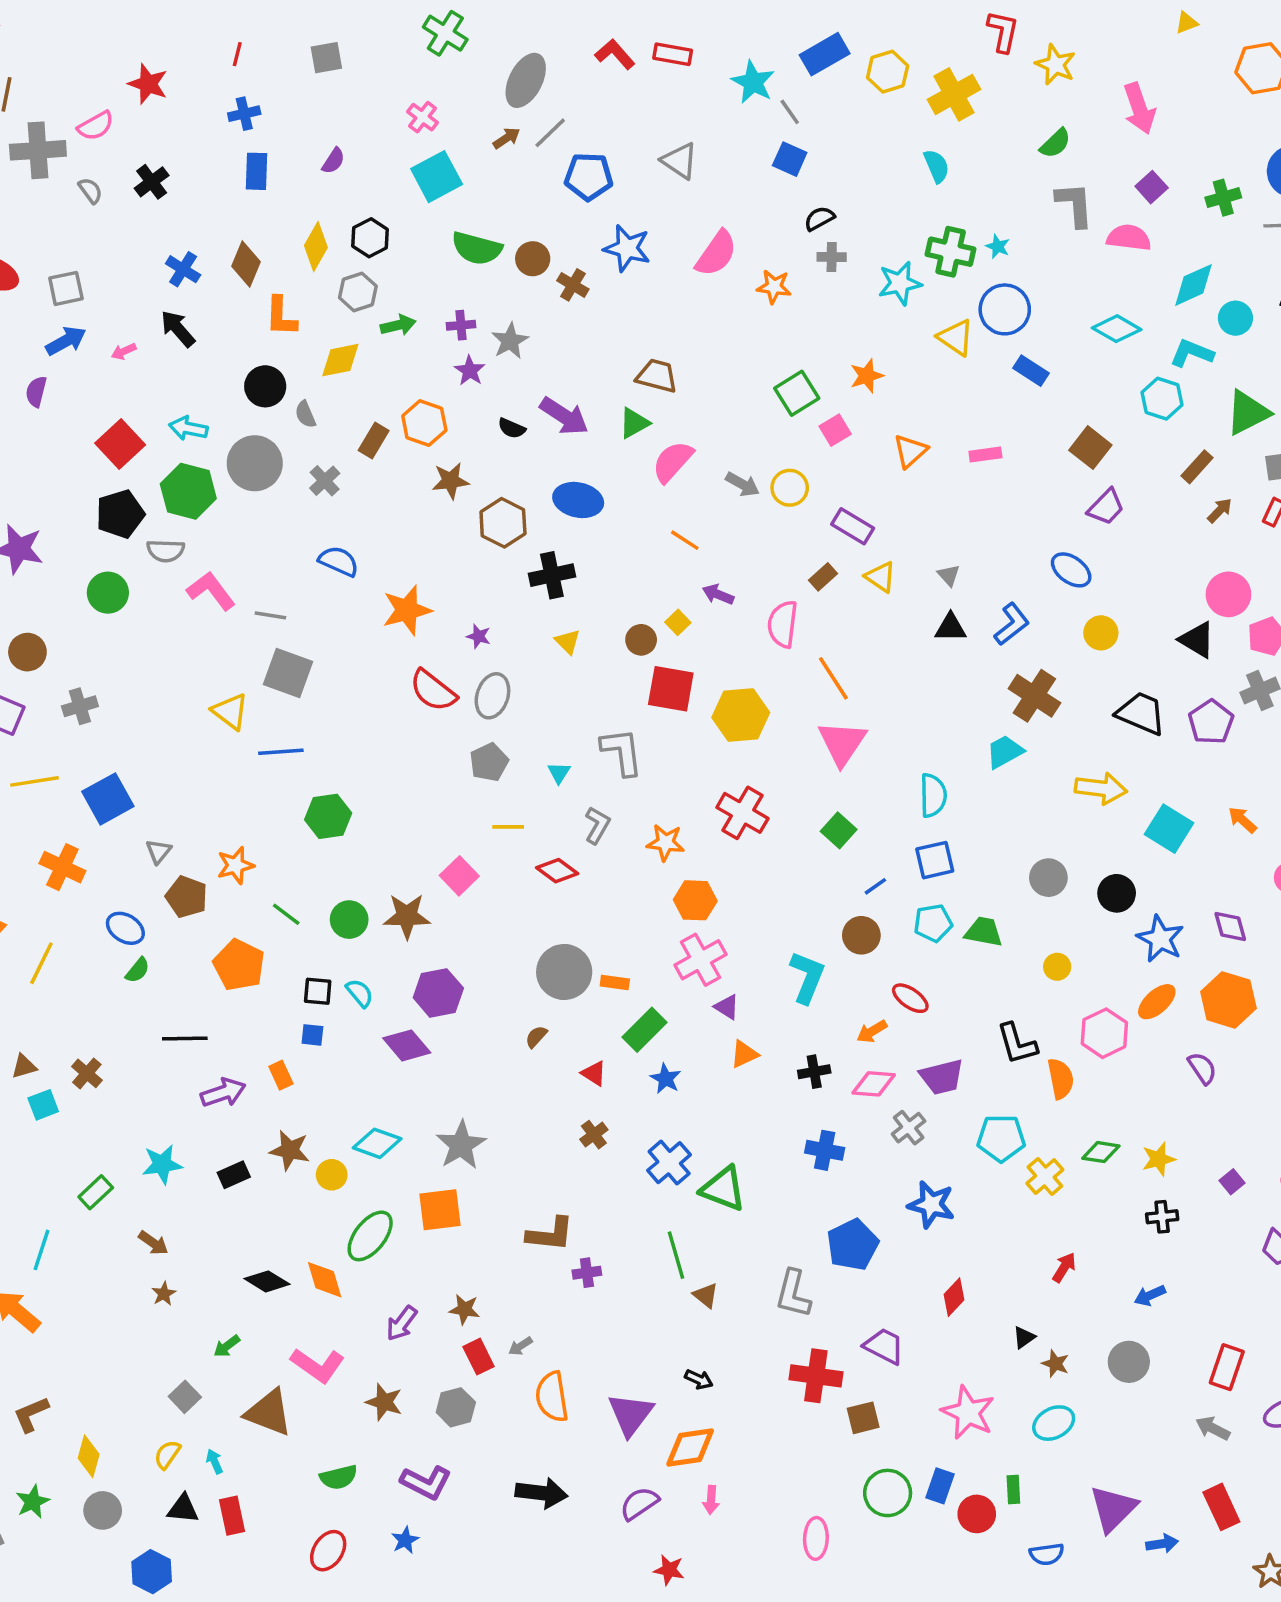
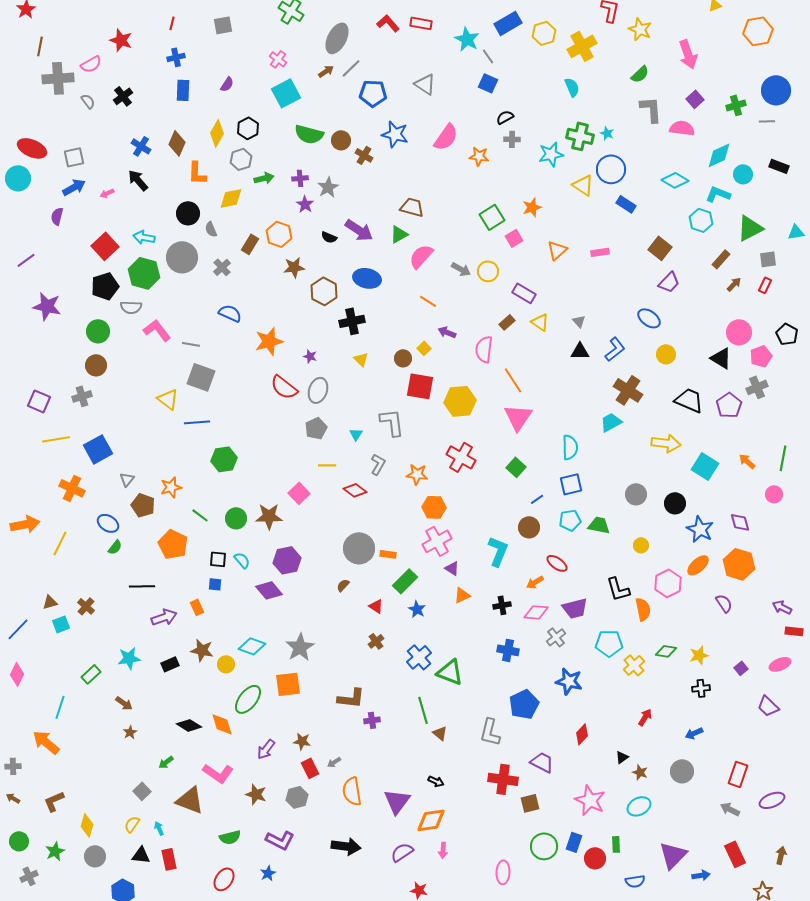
brown circle: (27, 652) -> (96, 365), moved

